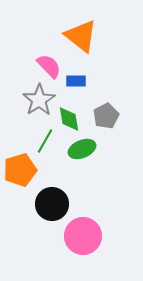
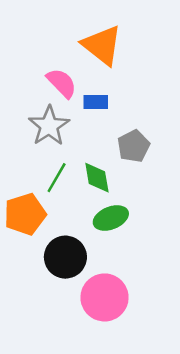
green diamond: (69, 119) -> (97, 178), moved
green ellipse: (82, 149) -> (111, 218), moved

